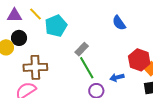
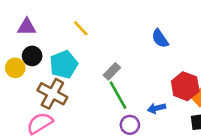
yellow line: (35, 14) -> (81, 28), moved
cyan pentagon: (56, 26) -> (64, 64), moved
brown cross: (35, 67) -> (52, 94), turned 30

